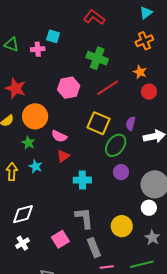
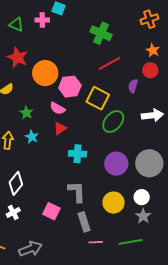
green triangle: (11, 44) -> (16, 24), moved
orange star: (140, 72) -> (153, 50), moved
pink hexagon: (69, 88) -> (70, 87), moved
orange circle: (35, 116) -> (45, 73), moved
purple semicircle: (131, 124) -> (133, 86), moved
purple circle: (121, 172) -> (116, 164), moved, size x1.5
white circle: (149, 208) -> (142, 197), moved
white diamond: (23, 214) -> (16, 183), turned -40
pink square: (60, 239) -> (51, 211), turned -36

